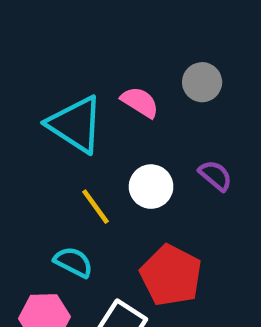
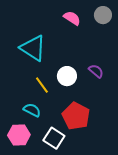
gray circle: (202, 82) -> (103, 15), moved
pink semicircle: (140, 102) -> (72, 18), moved

